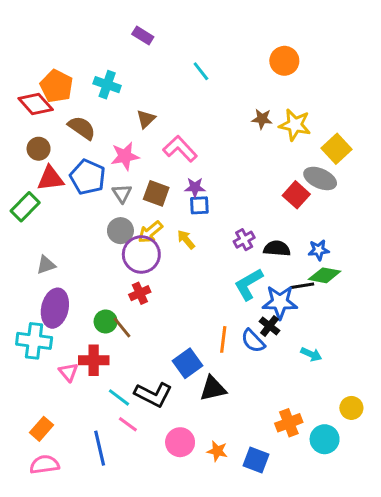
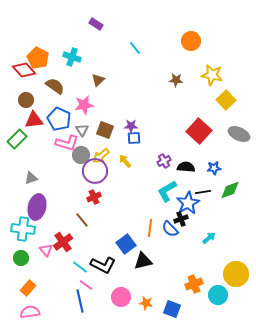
yellow star: (295, 125) -> (212, 75), moved
pink L-shape: (180, 149) -> (67, 143), moved, turned 150
gray ellipse: (320, 178) -> (239, 134), moved
red square: (296, 195) -> (199, 131), size x1.4
green diamond: (325, 275) -> (230, 190), moved, turned -30
blue star: (280, 302) -> (188, 203), turned -30
green circle: (106, 322) -> (21, 258), moved
black cross: (269, 326) -> (181, 219), turned 32
cyan arrow: (311, 354) -> (209, 238), turned -64
red cross: (94, 360) -> (63, 242), turned -36
yellow circle: (351, 408) -> (236, 274), size x1.6
blue line: (100, 448) -> (80, 301), moved

